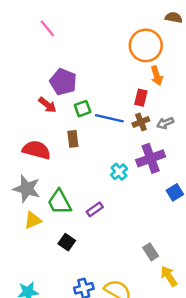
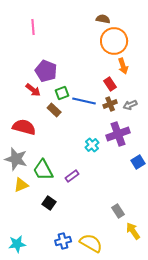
brown semicircle: (174, 17) -> (103, 19), moved
pink line: (47, 28) -> (33, 27), turned 35
red rectangle: (141, 98) -> (110, 84), turned -48
brown rectangle: (73, 139) -> (54, 110), moved, turned -40

